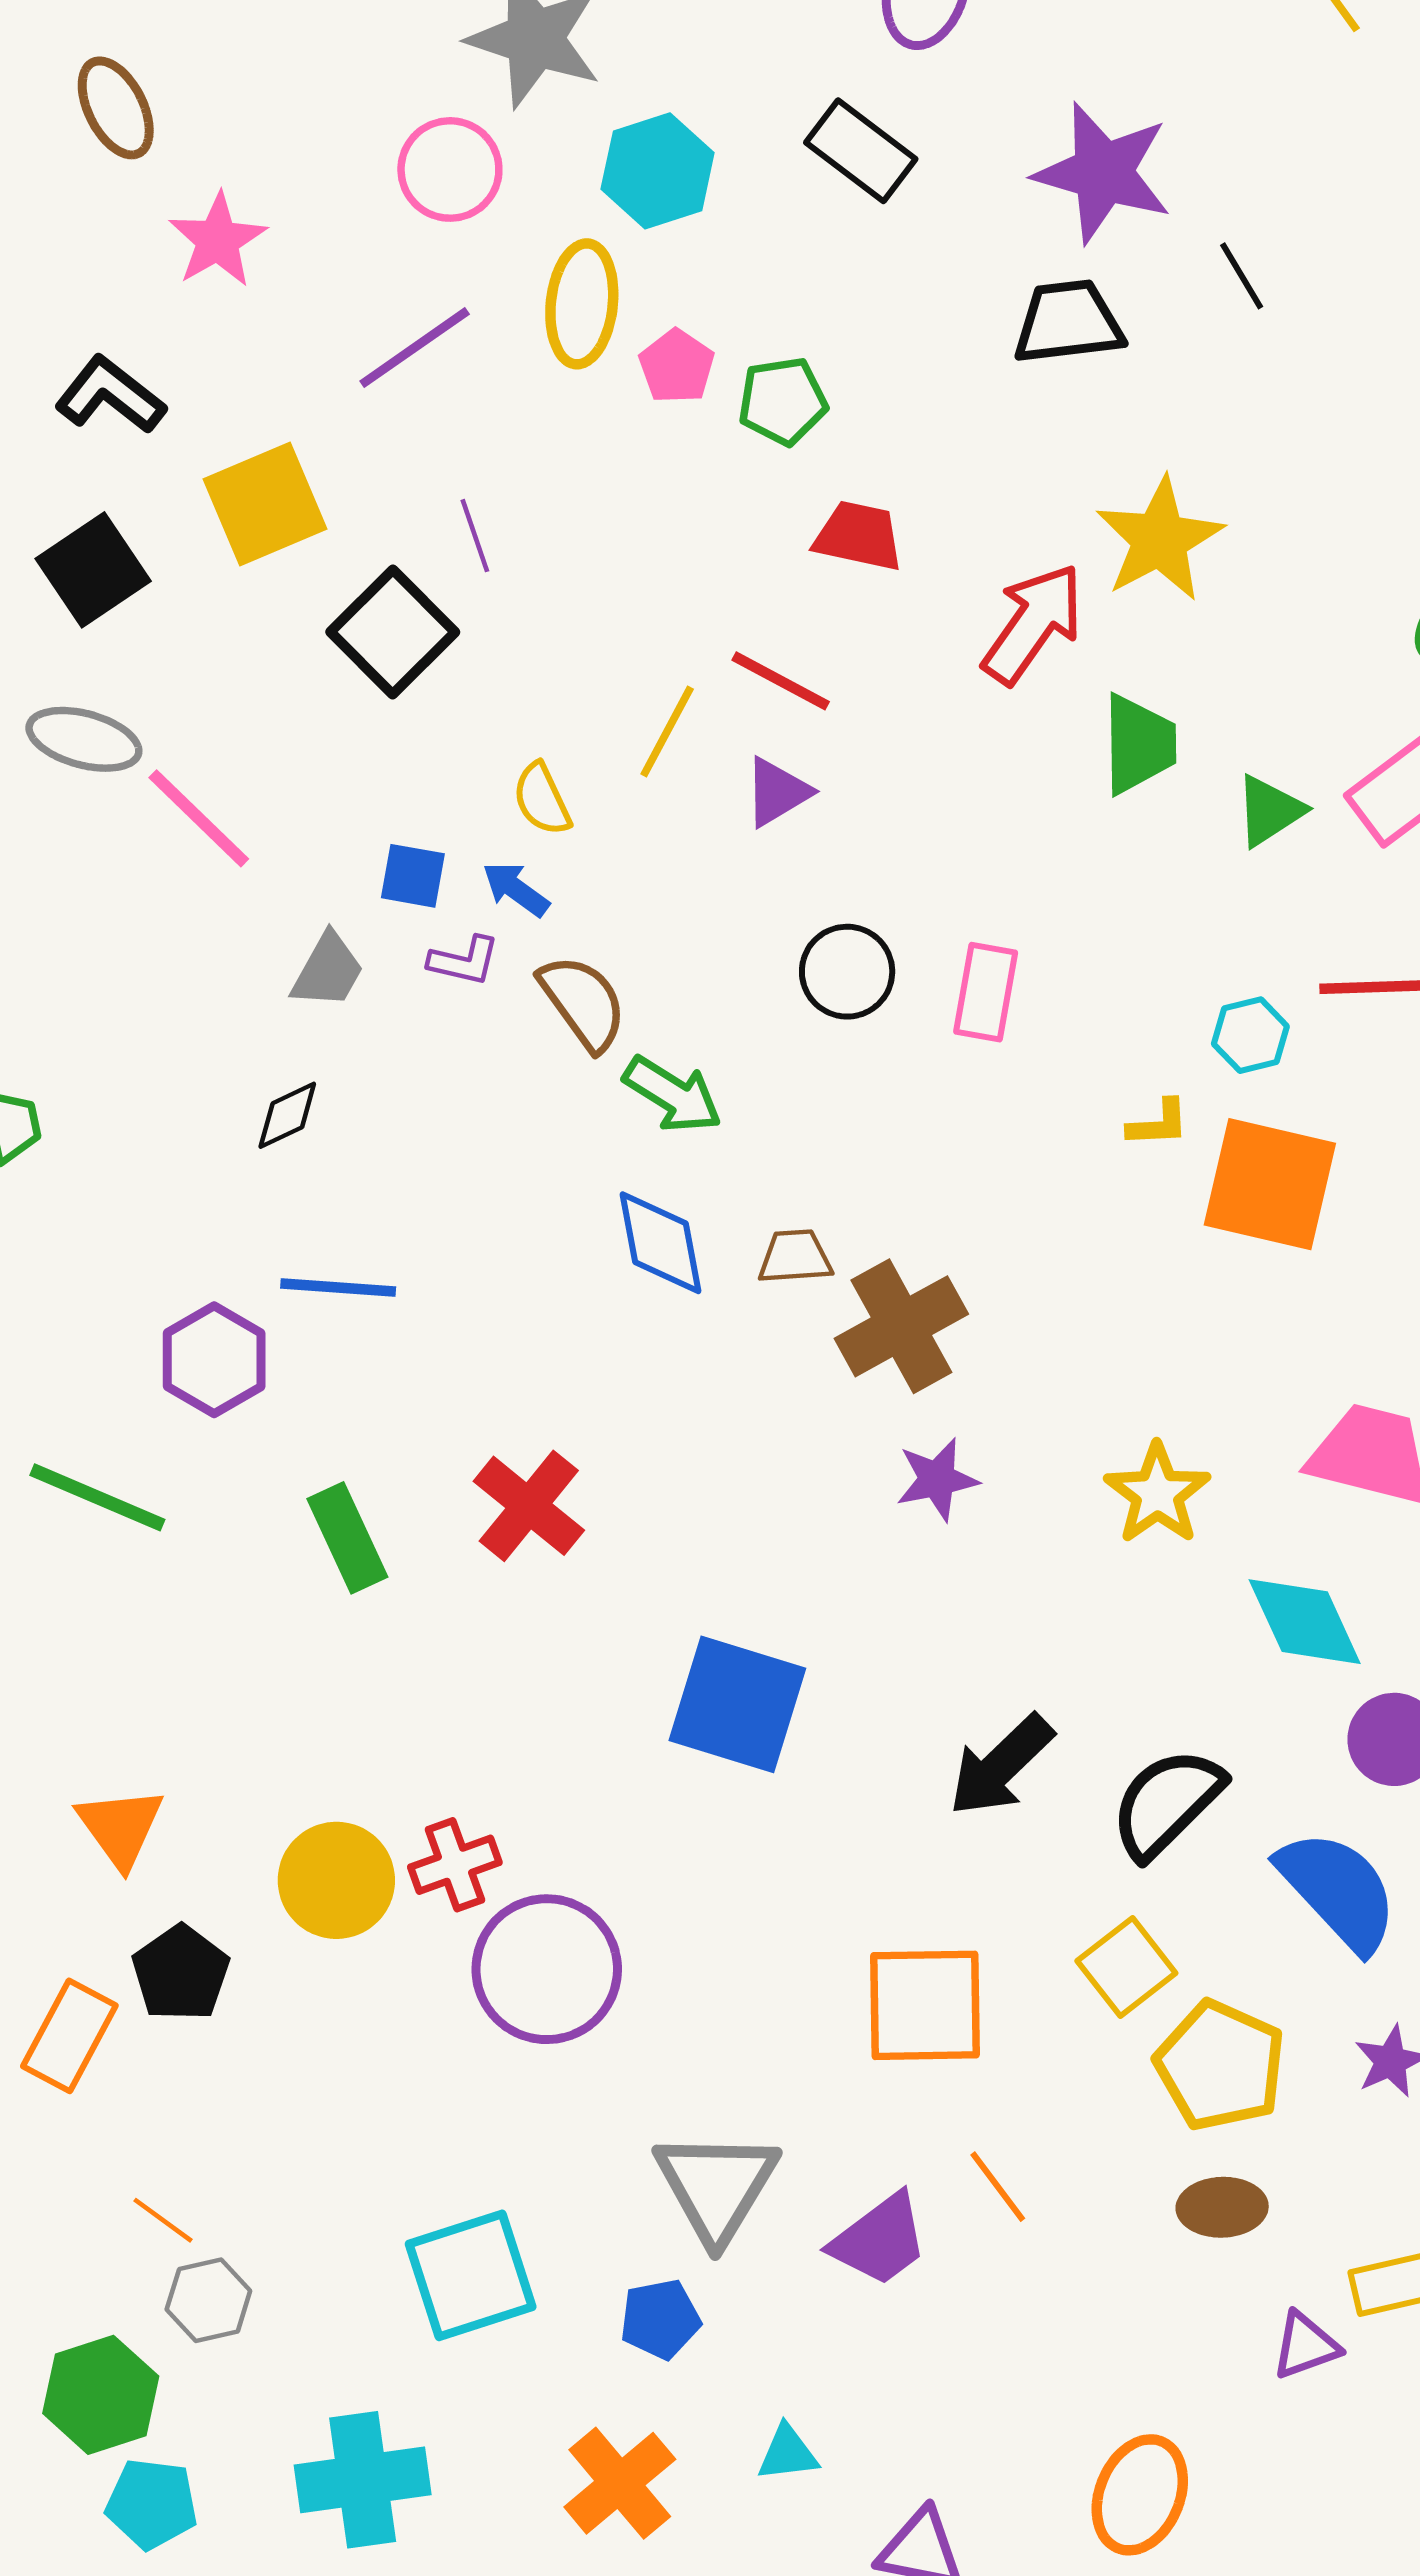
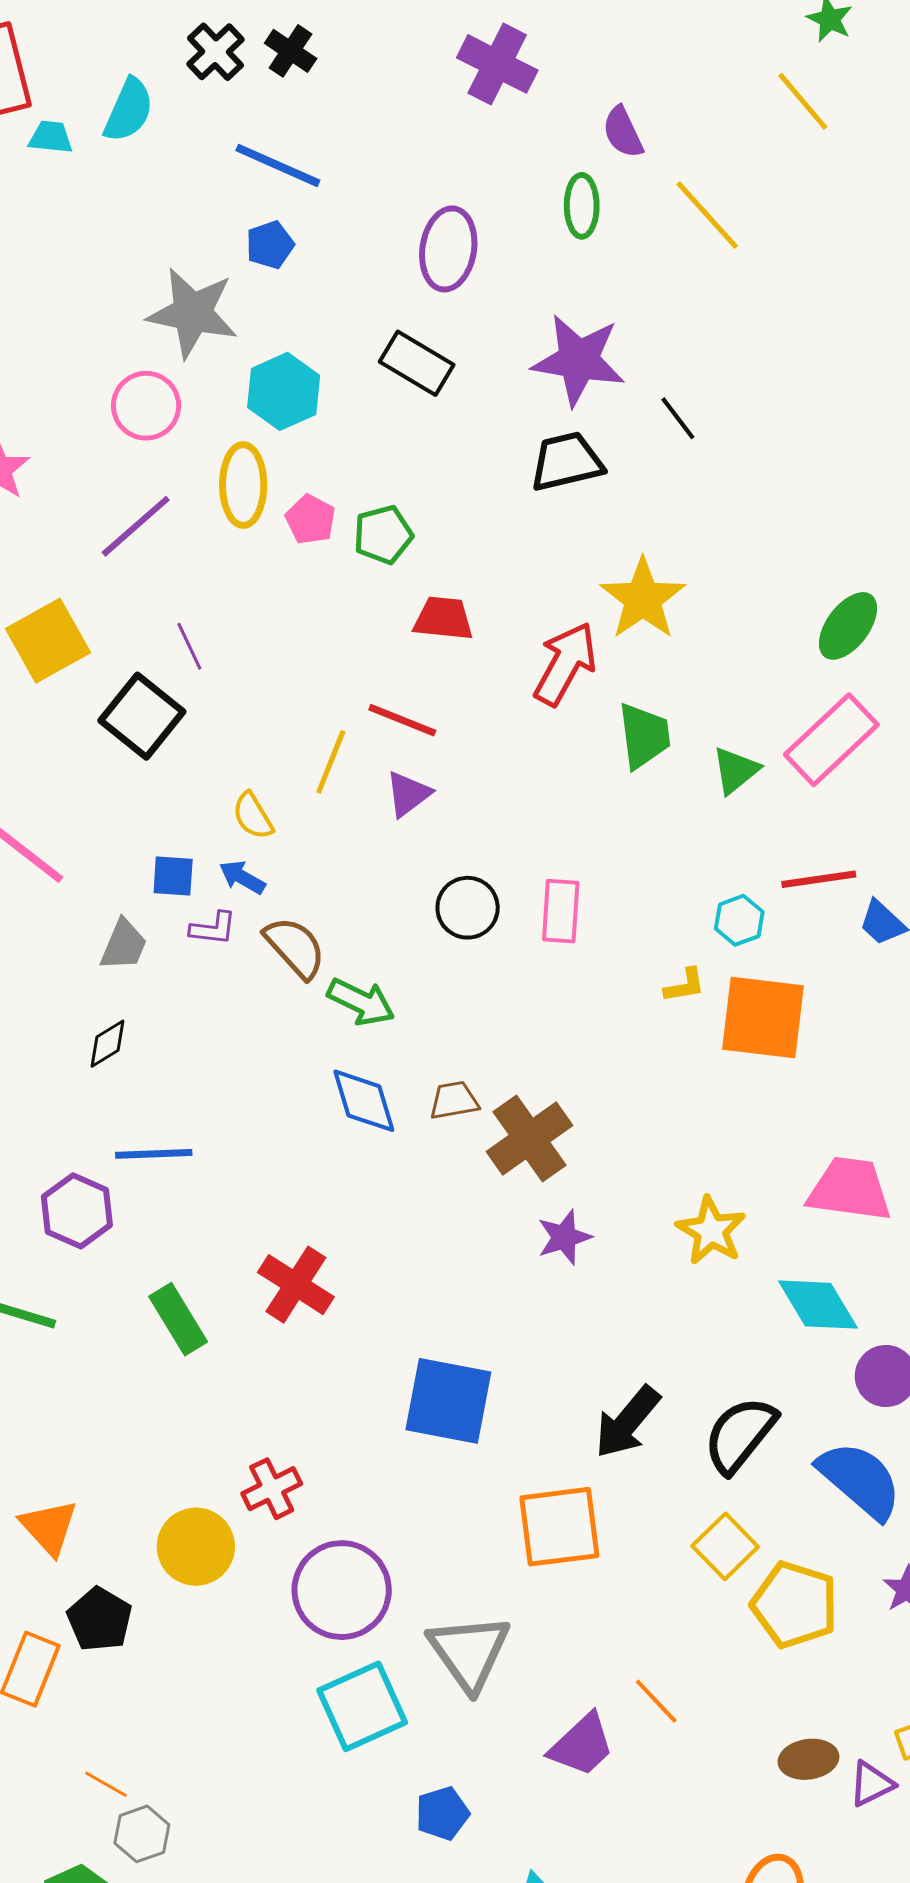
red cross: (455, 1865) -> (272, 1489), moved
orange square: (925, 2005) -> (559, 1527), moved
gray triangle: (716, 2186) -> (469, 1652), moved
brown ellipse: (1222, 2207) -> (808, 1759), moved
cyan square: (471, 2275) -> (362, 1706), moved

